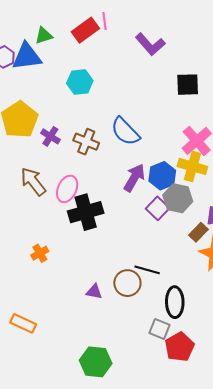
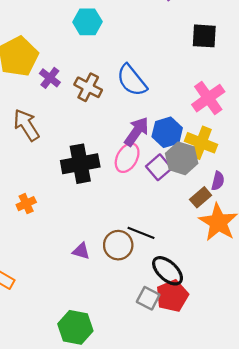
yellow cross: (192, 166) -> (201, 143), moved
pink ellipse: (67, 189) -> (127, 158), moved
black ellipse: (175, 302) -> (168, 271), turned -52
red pentagon: (180, 347) -> (172, 296), moved

